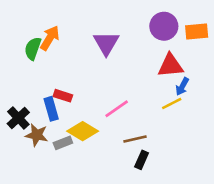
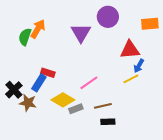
purple circle: (164, 26) -> (108, 17), moved
blue rectangle: (51, 109) -> (39, 83), turned 48
gray rectangle: (63, 143) -> (76, 109), moved
black rectangle: (142, 160) -> (108, 122), turned 64

